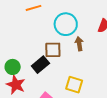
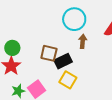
brown square: (53, 50) -> (49, 53), moved
black rectangle: (40, 65) -> (63, 61), moved

